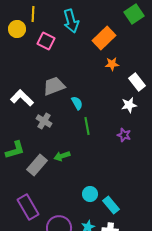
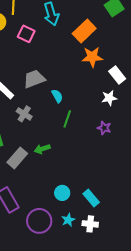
orange star: (112, 64) -> (92, 57), size x1.5
green line: (87, 126) -> (67, 119), turned 30
cyan circle: (90, 194) -> (62, 193), moved

